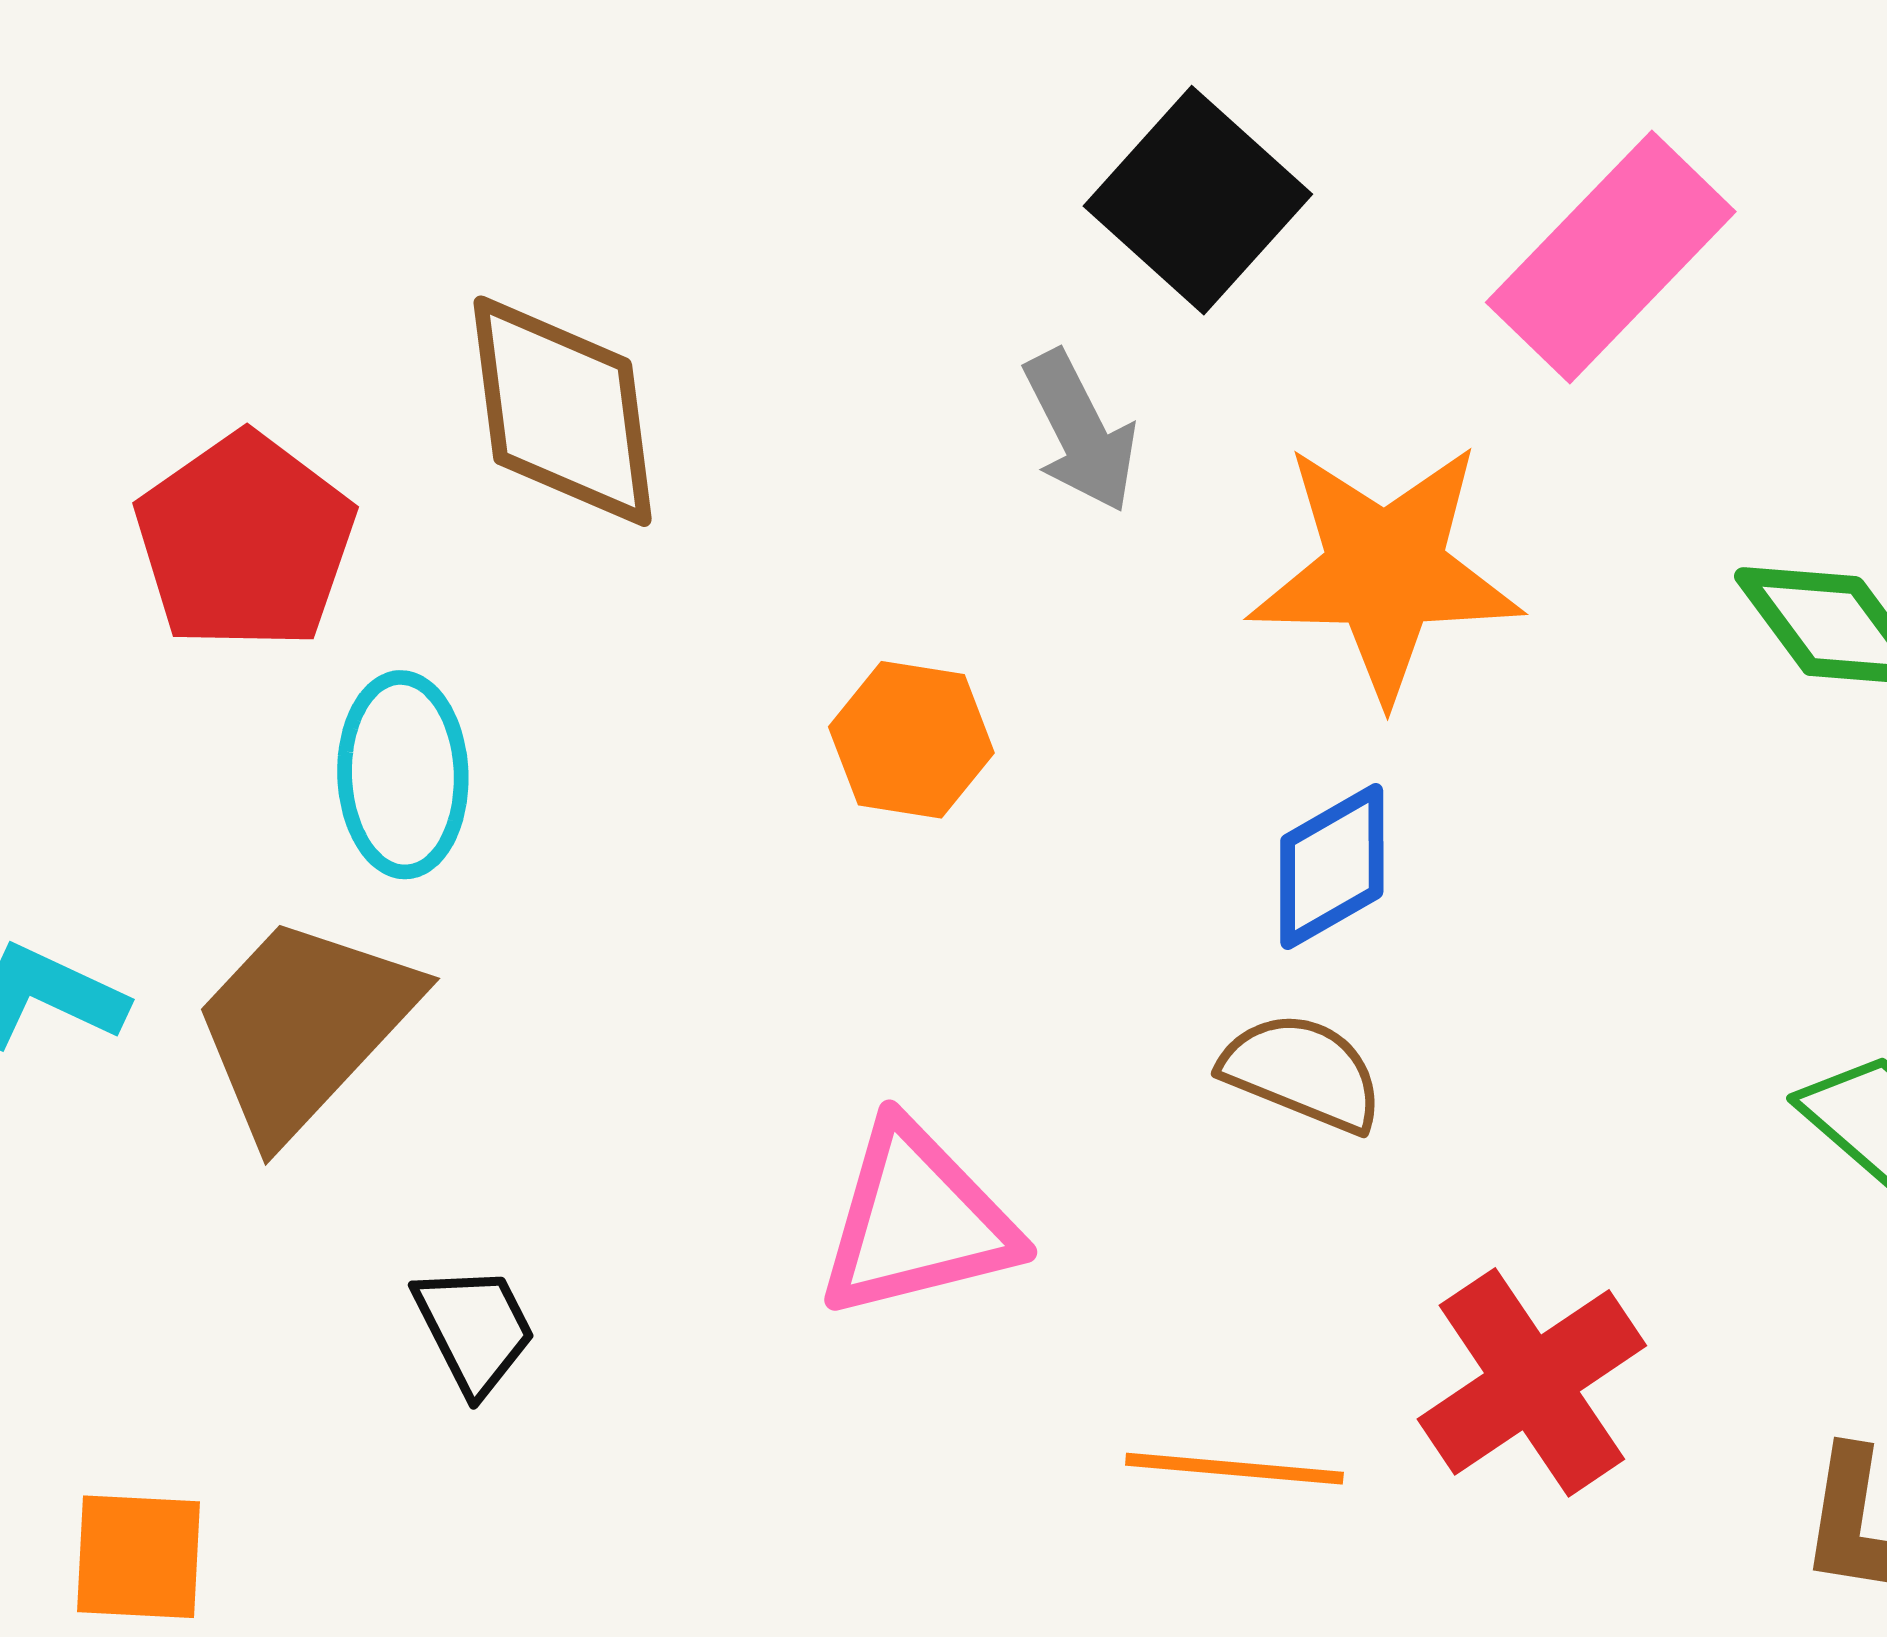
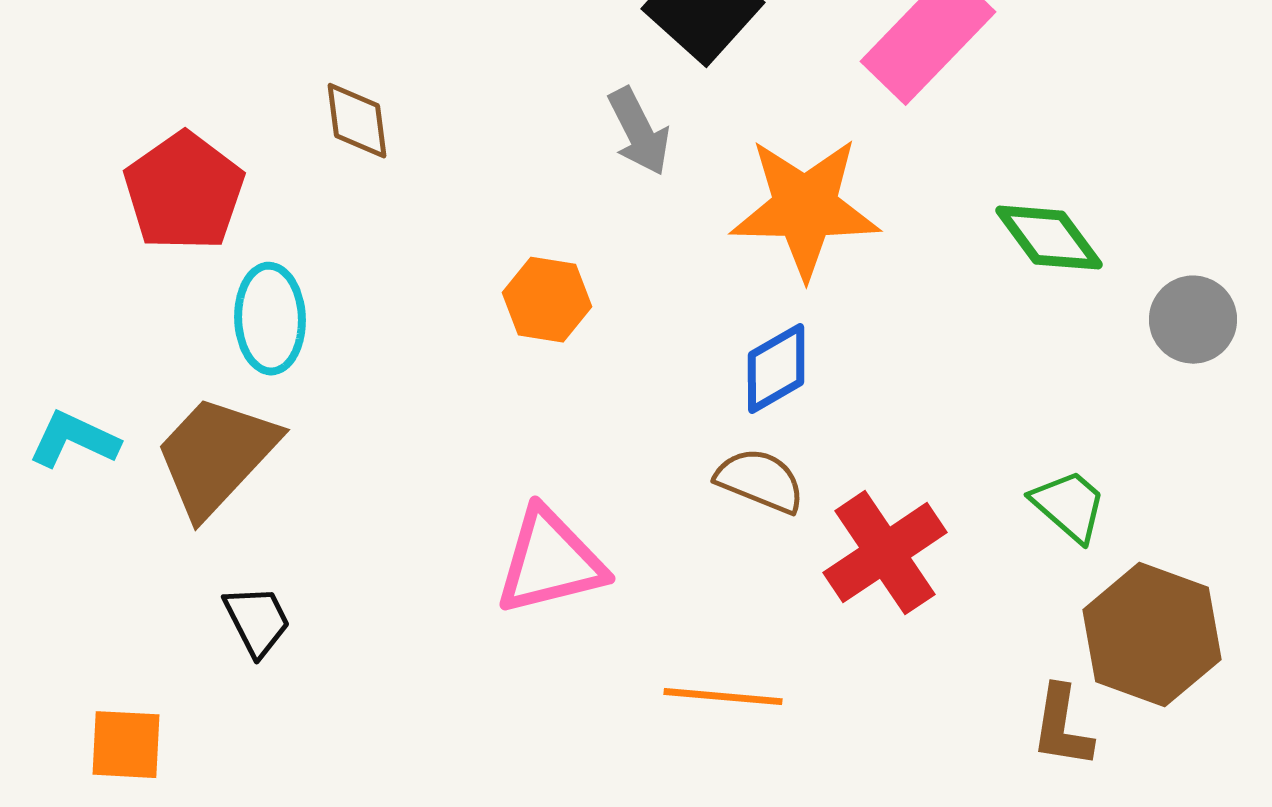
brown diamond: (563, 411) -> (357, 121), size x0.6
black trapezoid: (474, 1329) -> (257, 621), moved
red cross: (1532, 1382) -> (885, 553), moved

